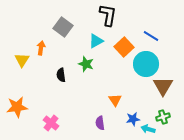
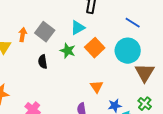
gray square: (63, 27) -> (45, 32), moved
orange square: (124, 47) -> (95, 48), moved
green cross: (163, 117) -> (145, 104), turned -32

